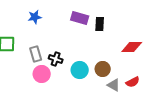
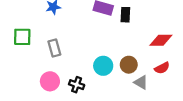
black cross: (56, 59) -> (77, 85), moved
pink circle: (42, 74) -> (50, 81), moved
red semicircle: (133, 82) -> (162, 68), moved

